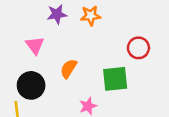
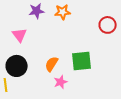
red circle: (138, 48) -> (108, 25), moved
orange semicircle: (69, 69) -> (52, 64), moved

